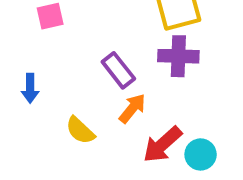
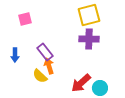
purple rectangle: (118, 70) -> (45, 52), moved
orange arrow: (132, 108) -> (49, 66), moved, turned -56

